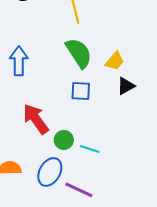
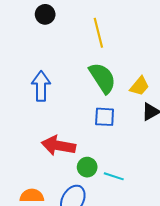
red arrow: (36, 119) -> (58, 146), turned -44

